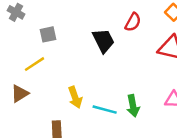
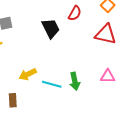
yellow arrow: (75, 97) -> (28, 74), turned 84

